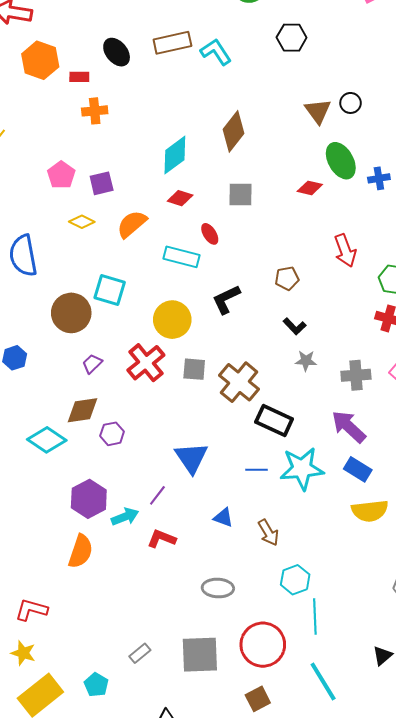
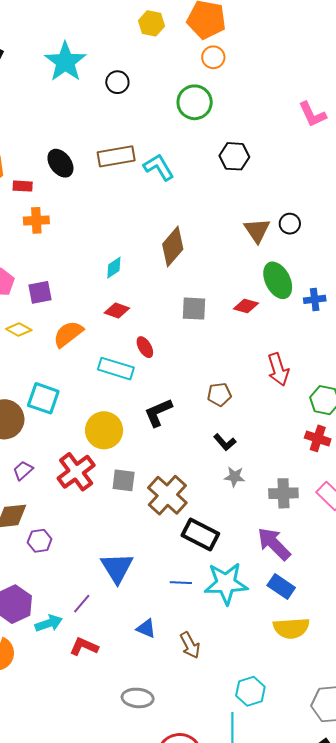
cyan diamond: (175, 155) -> (114, 268), size x0.6
gray square: (241, 194) -> (194, 309), moved
cyan hexagon: (295, 580) -> (250, 691), moved

